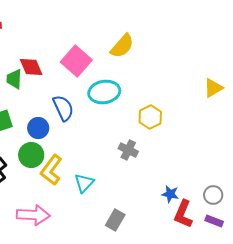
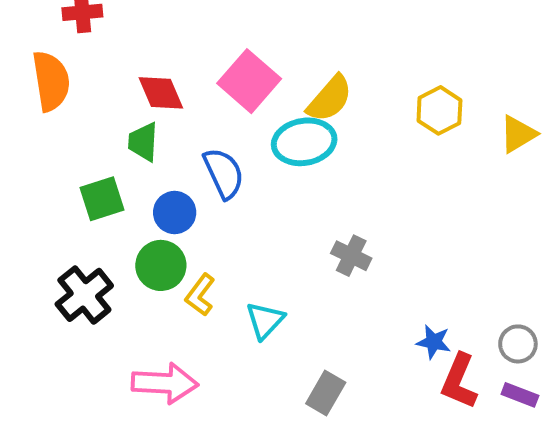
yellow semicircle: (122, 46) -> (330, 99), moved
green trapezoid: (14, 79) -> (143, 142), moved
yellow hexagon: (150, 117) -> (439, 110), moved
yellow L-shape: (51, 170) -> (200, 295), size x0.7

